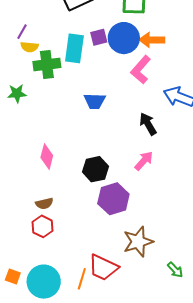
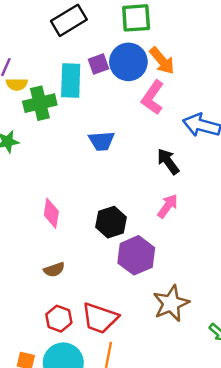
orange arrow: (152, 40) -> (162, 61), turned -125
red hexagon: (43, 226) -> (59, 319), moved
red trapezoid: (103, 267) -> (100, 318), moved

